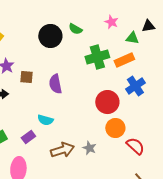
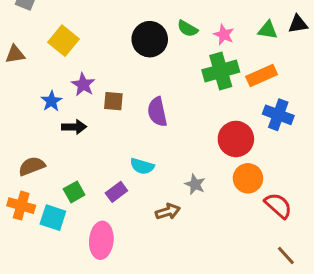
pink star: (111, 22) -> (224, 35), moved
green triangle: (132, 38) -> (268, 30), moved
blue cross: (135, 86) -> (278, 115), turned -36
gray star: (89, 148) -> (195, 184), moved
brown arrow: (62, 150) -> (168, 212), size x0.7

